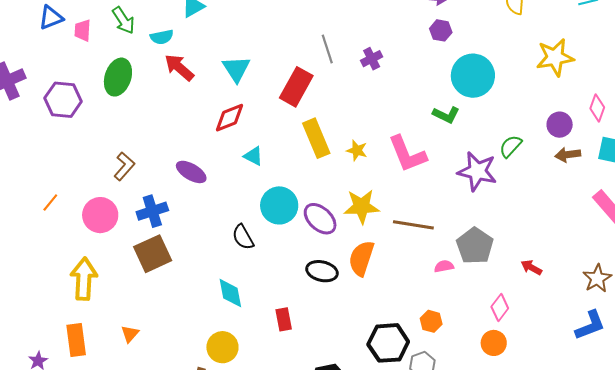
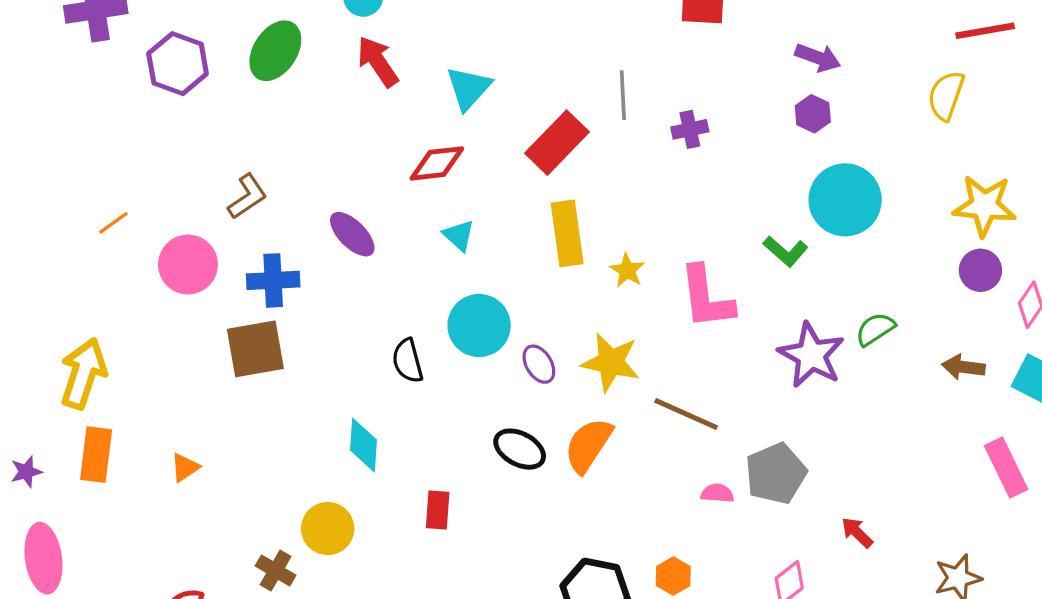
purple circle: (560, 125) -> (980, 270), moved
purple ellipse: (320, 219) -> (539, 364), size x0.7
yellow arrow: (84, 279) -> (83, 373), moved

